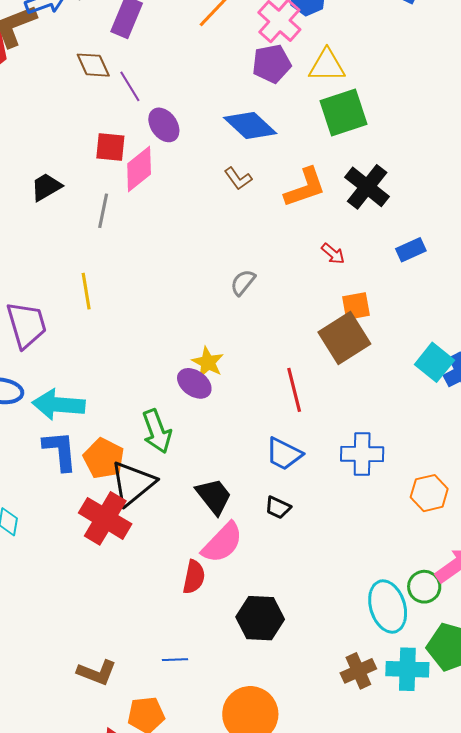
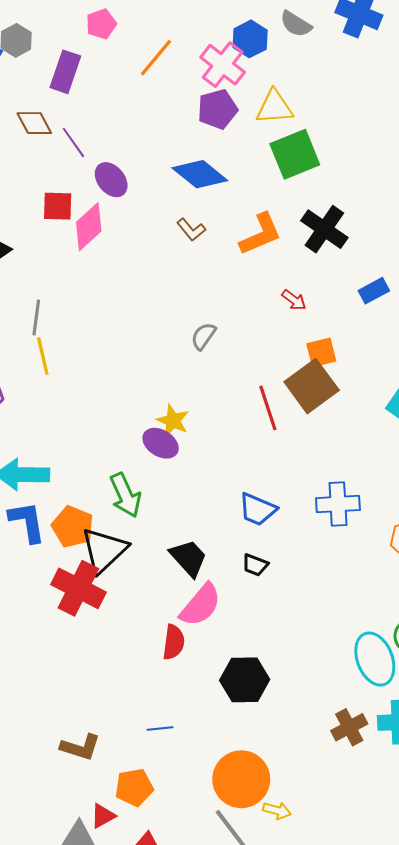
gray line: (103, 211) -> (36, 317), moved
red line: (294, 390) -> (268, 408), moved

